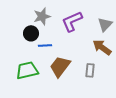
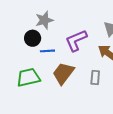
purple L-shape: (72, 21) -> (76, 40), moved

